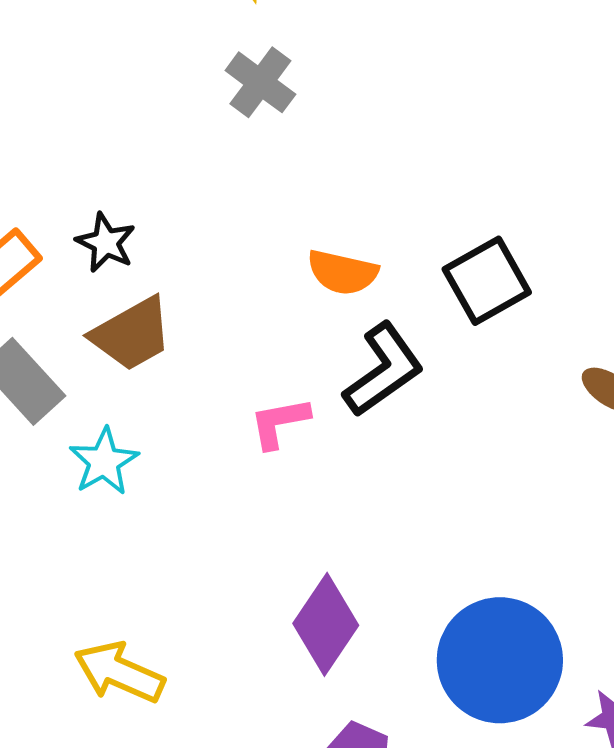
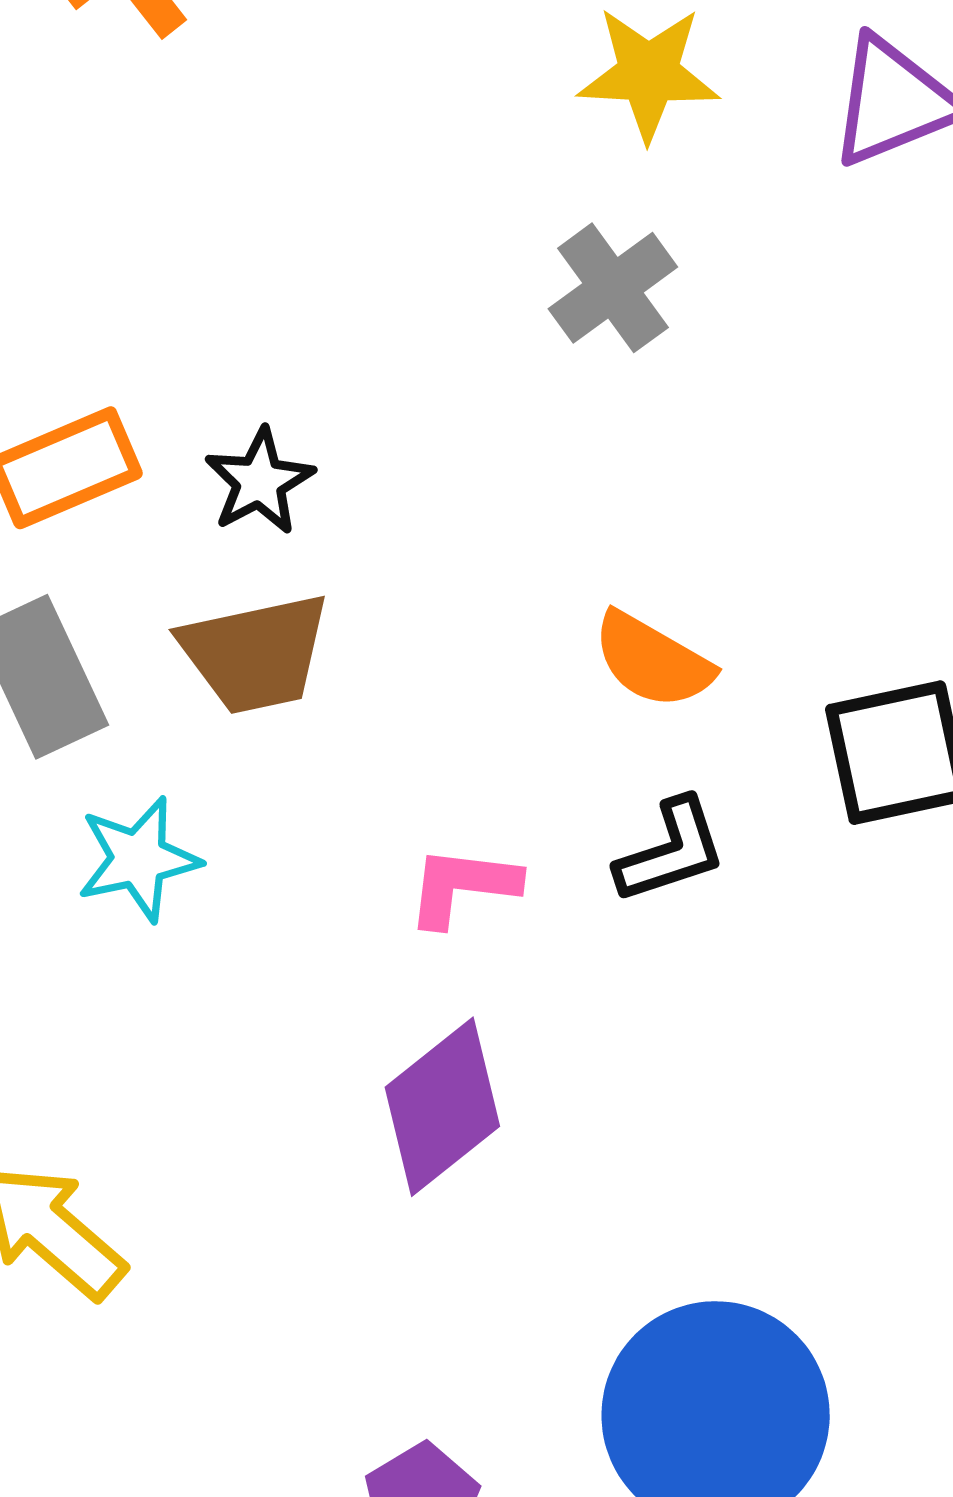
black L-shape: (383, 370) -> (671, 851), size x0.7
purple diamond: (326, 624) -> (442, 1107), moved

